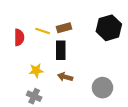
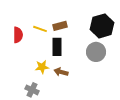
yellow star: (36, 71) -> (42, 67), moved
gray circle: (102, 88) -> (96, 52), moved

